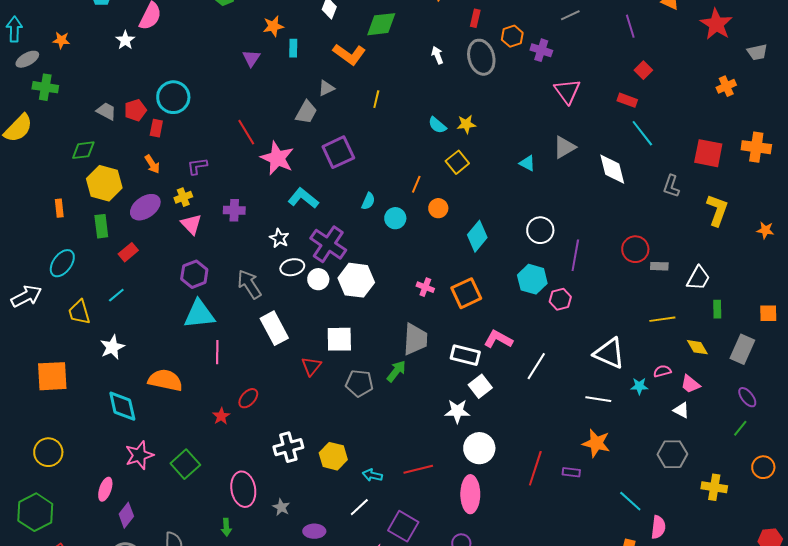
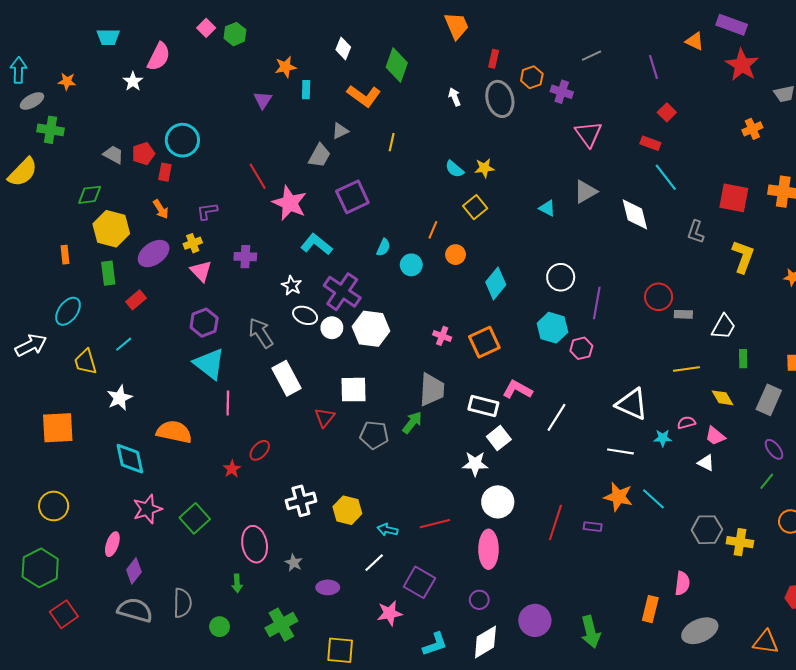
green diamond: (381, 24) -> (397, 65), turned -64
white ellipse: (292, 267) -> (305, 315), turned 35
cyan triangle: (199, 314) -> (209, 364), turned 44
gray hexagon: (672, 454) -> (707, 530), moved
cyan line: (630, 501) -> (653, 499), moved

